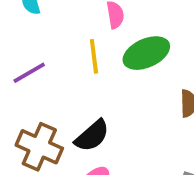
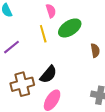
brown cross: (39, 147) -> (22, 84), turned -30

